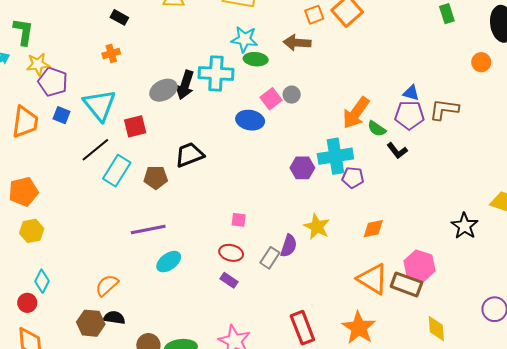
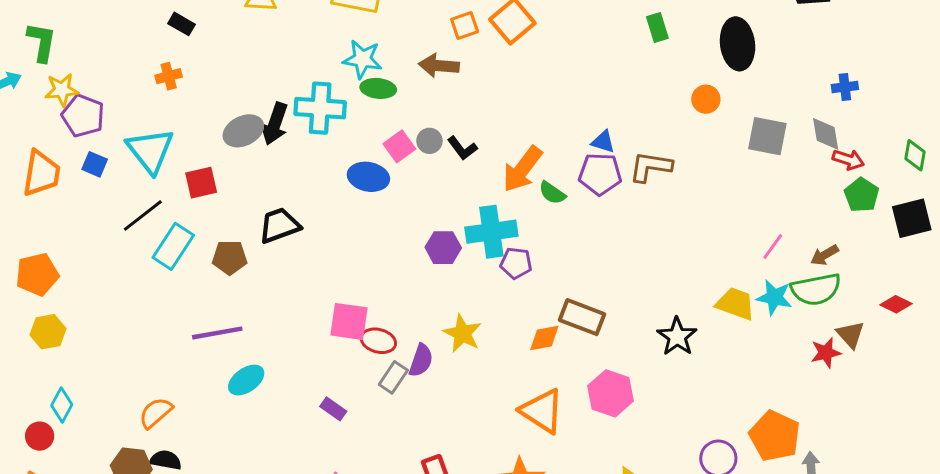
black L-shape: (397, 151) -> (462, 148), moved
pink square: (239, 220) -> (349, 321), size x1.8
red ellipse: (231, 253) -> (378, 341), moved
brown rectangle: (406, 284) -> (582, 317), moved

